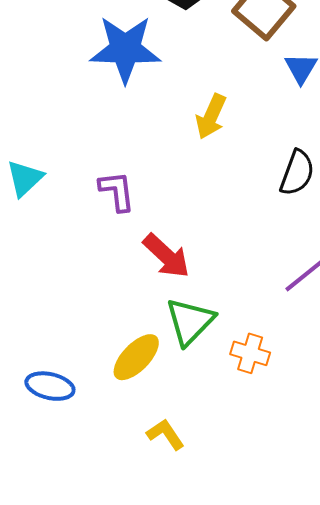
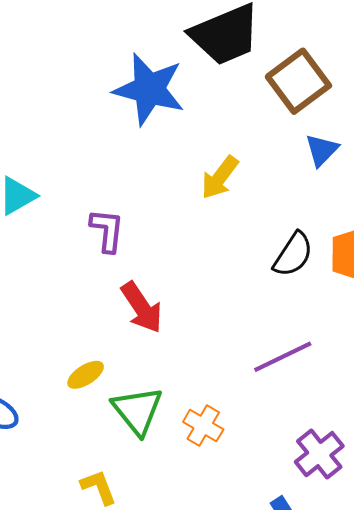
green triangle: (190, 321) -> (137, 411), moved, turned -36
yellow ellipse: (136, 357) -> (86, 375), moved, size x0.7

